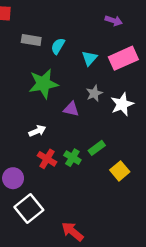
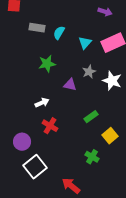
green star: (43, 84) -> (47, 64), size x0.7
white star: (122, 104) -> (112, 81), turned -30
green cross: (72, 158) -> (92, 157), moved

